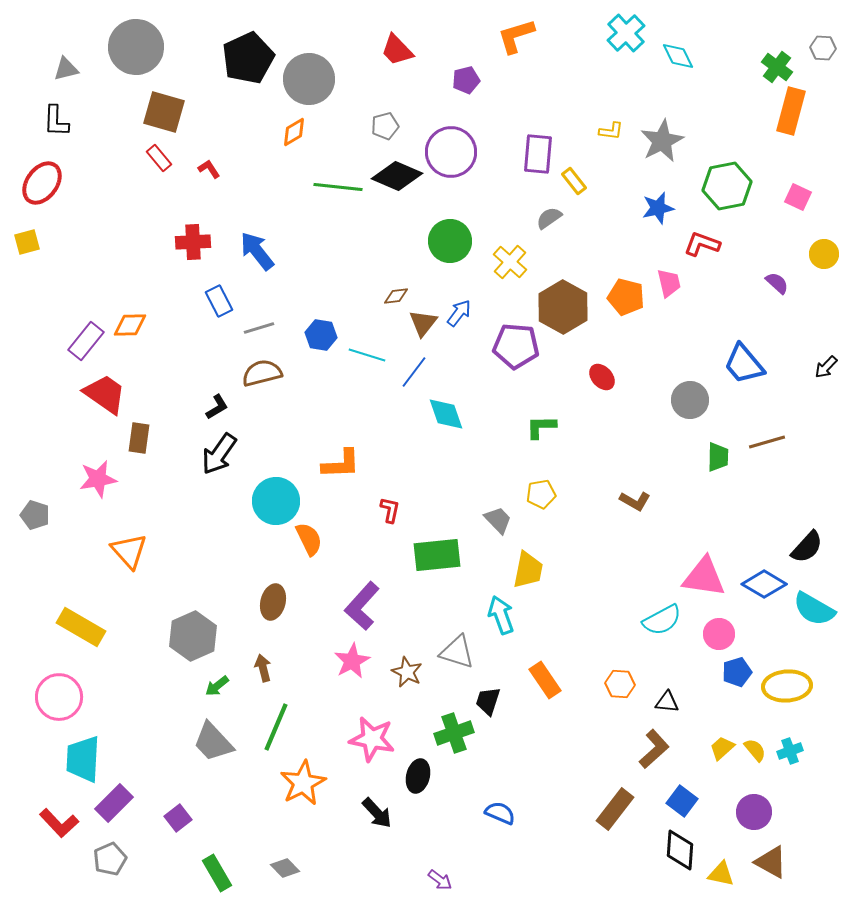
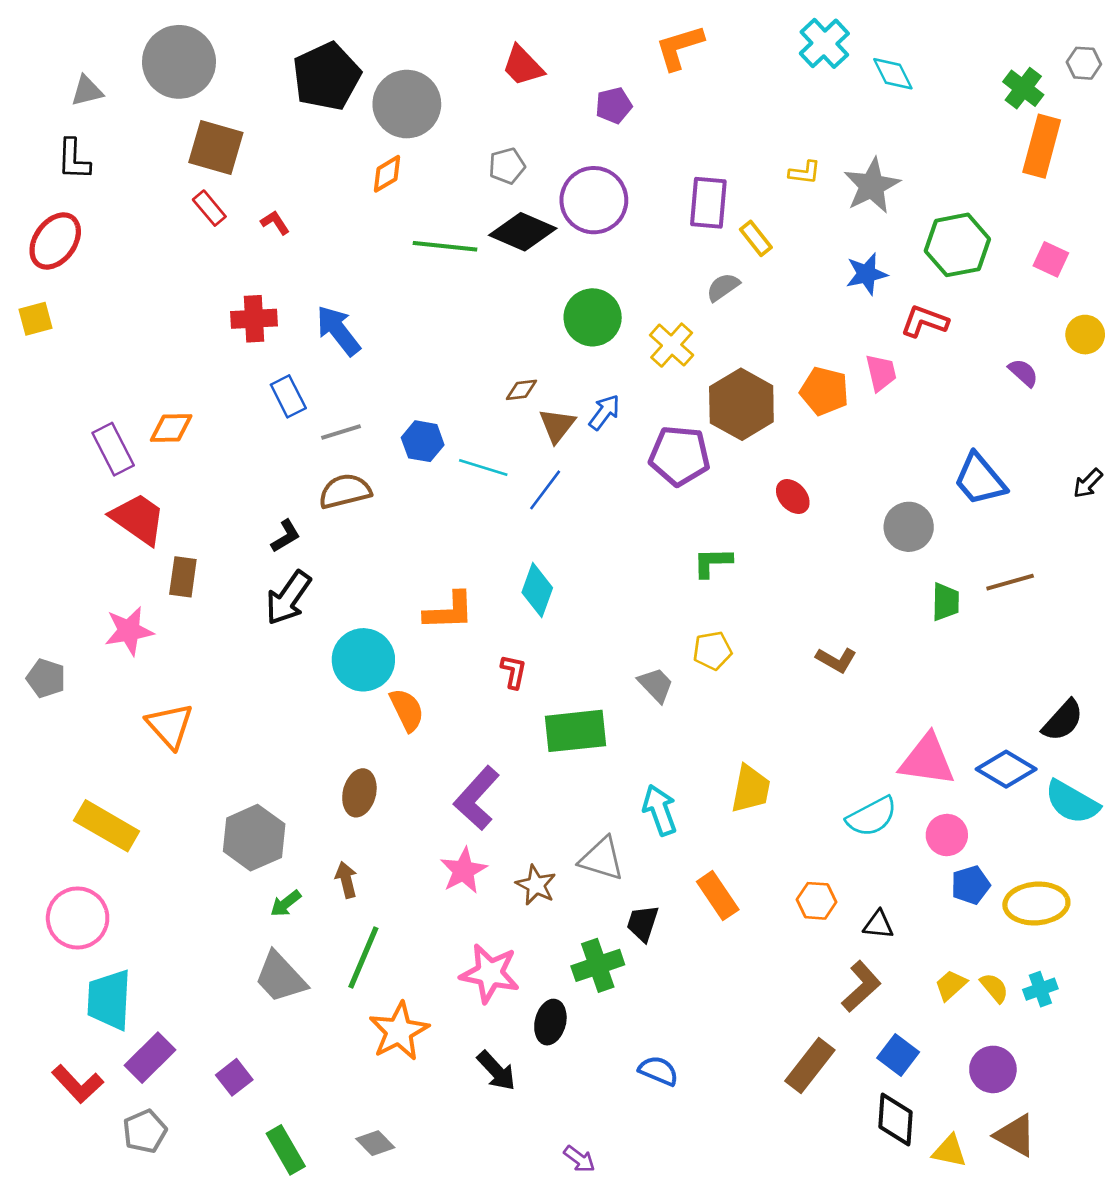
purple rectangle: (86, 341) -> (113, 449), turned -66
cyan diamond: (446, 414) -> (537, 590), moved, turned 39
yellow trapezoid: (528, 570) -> (751, 789), moved

